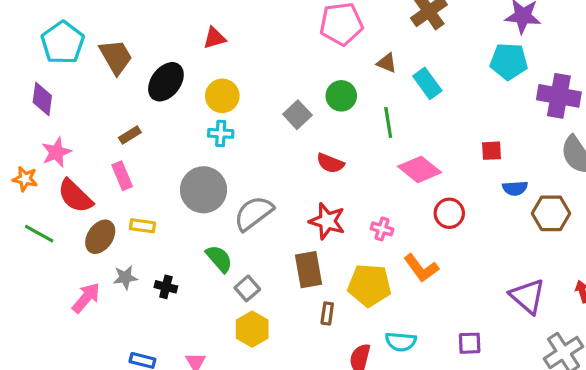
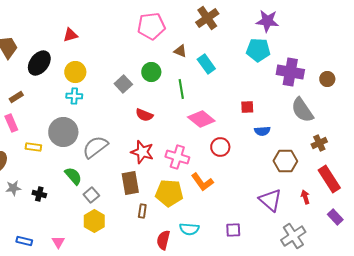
brown hexagon: (551, 213) -> (285, 161), moved
yellow rectangle: (142, 226) -> (33, 147), moved
pink cross: (382, 229) -> (177, 157), size x1.6

